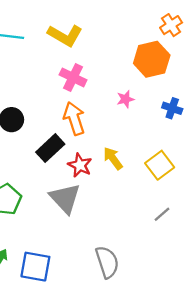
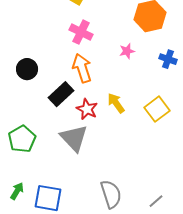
gray line: (162, 214) -> (156, 201), moved

